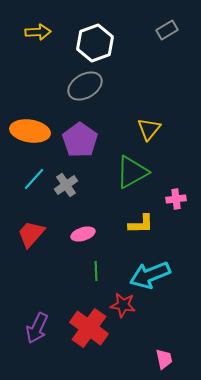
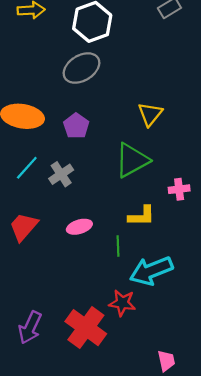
purple pentagon: (80, 140) -> (76, 126), size x0.7
green line: (96, 271) -> (118, 246), moved

